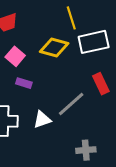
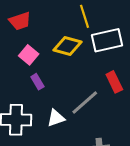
purple rectangle: (24, 83) -> (37, 82), turned 42

